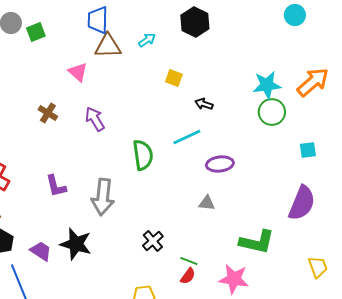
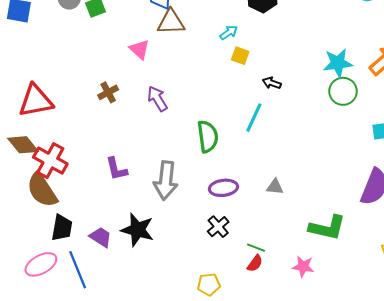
cyan arrow: (147, 40) -> (229, 33), moved
brown cross: (48, 113) -> (108, 92), turned 30
cyan line: (187, 137) -> (254, 118), turned -40
purple ellipse: (220, 164) -> (223, 188), moved
pink star: (234, 279) -> (303, 267), size x0.7

